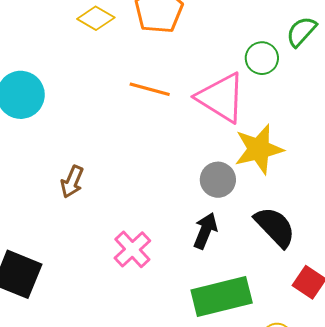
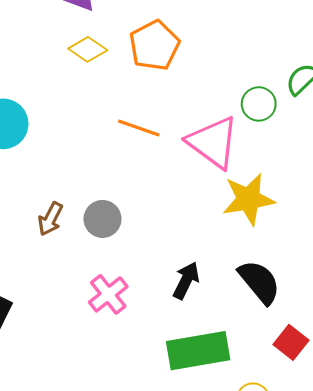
gray circle: (218, 180) -> (103, 219), moved

